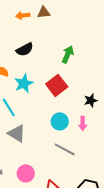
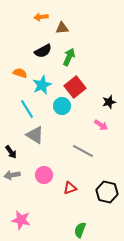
brown triangle: (44, 12) -> (62, 28), moved
green arrow: (68, 54) -> (69, 57), moved
cyan circle: (60, 121) -> (62, 106), moved
pink arrow: (83, 123) -> (101, 125), turned -56

